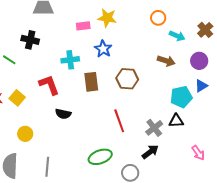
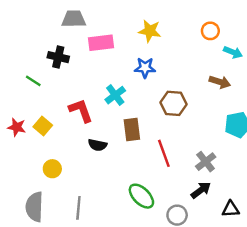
pink rectangle: (83, 26) -> (101, 43), moved, size x1.5
blue star: (103, 49) -> (145, 68), turned -30
cyan cross: (70, 60) -> (115, 95), moved, turned -30
brown rectangle: (91, 82) -> (132, 130), moved
black triangle: (176, 121) -> (231, 209), moved
green ellipse: (100, 157) -> (141, 196), turned 65

